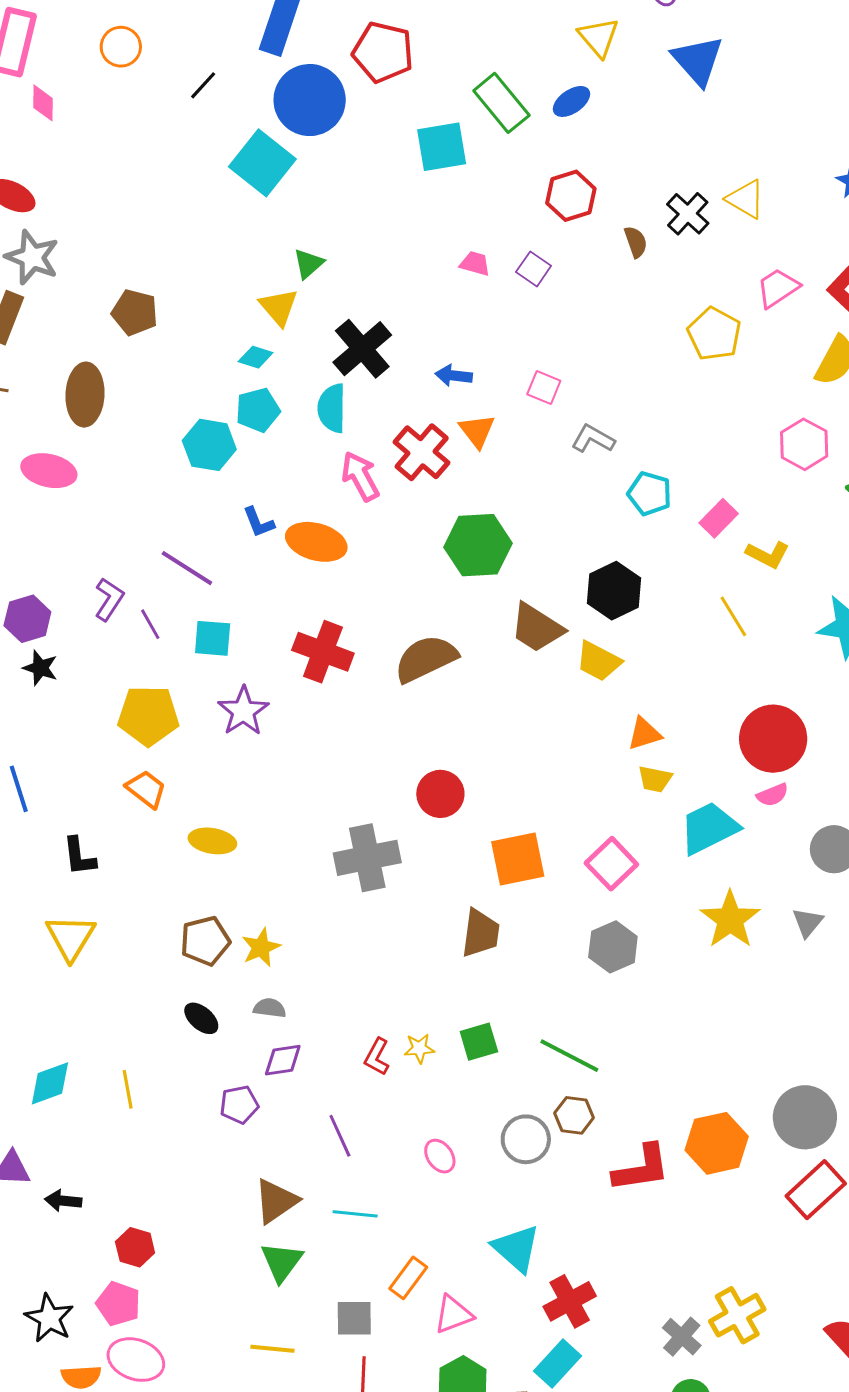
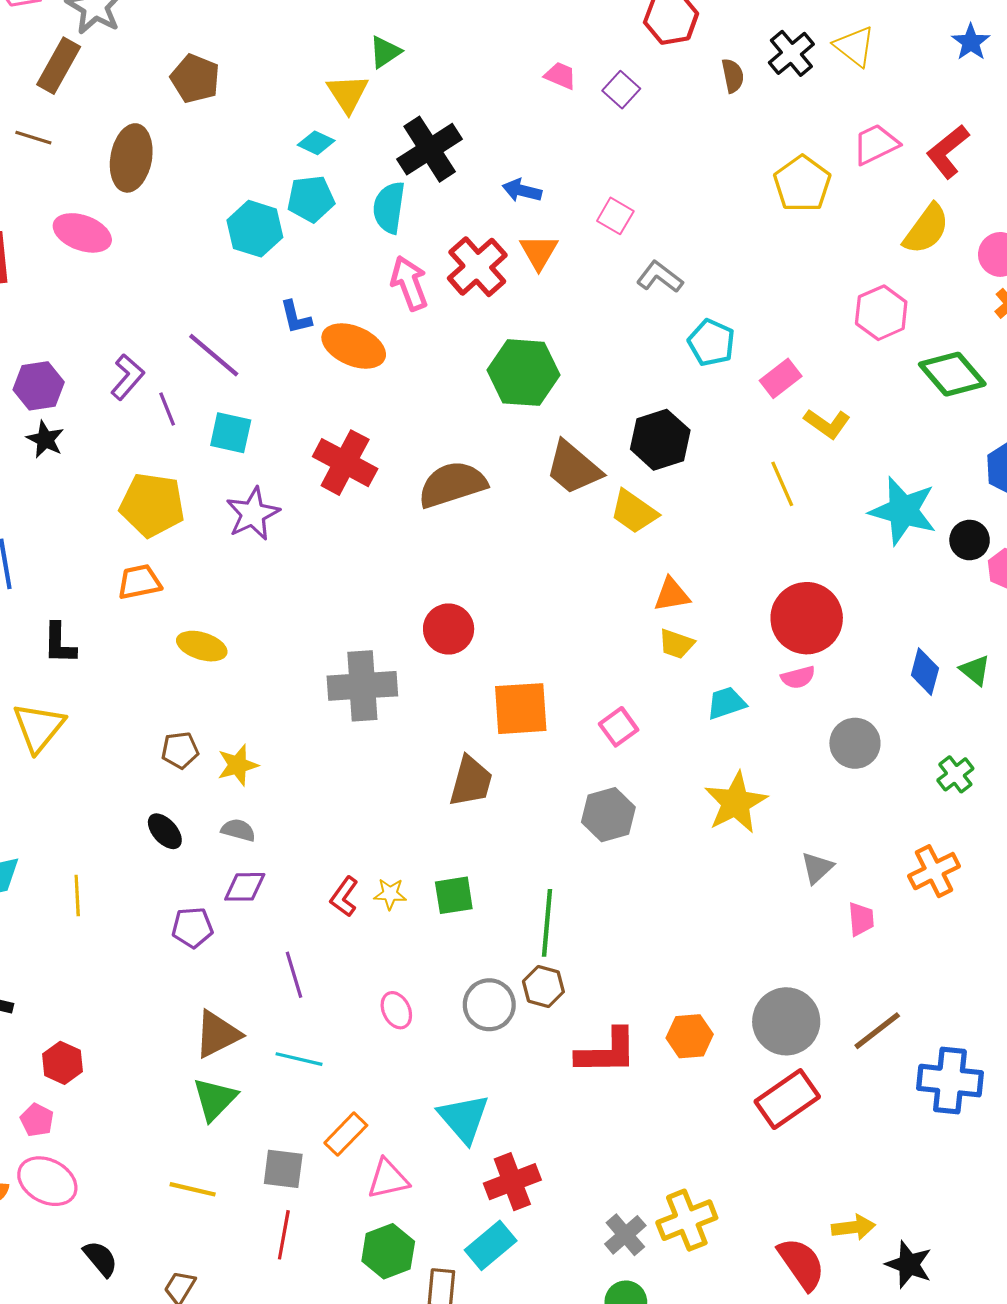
orange trapezoid: (146, 789) -> (139, 582), turned -57
cyan trapezoid: (709, 828) -> (726, 703), size x0.6
pink square: (611, 864) -> (619, 727), size x0.7
gray triangle: (808, 922) -> (817, 868), moved
brown pentagon: (205, 941) -> (180, 750), size x0.7
green line: (569, 1056) -> (547, 923), turned 60
orange hexagon: (717, 1143) -> (690, 1036), size x0.7
pink pentagon: (118, 1304) -> (37, 1120), size x0.7

